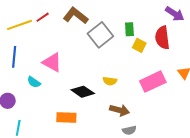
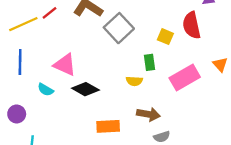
green rectangle: (129, 29) -> (149, 62), moved
black diamond: (83, 92) -> (85, 89), moved
orange rectangle: (66, 117) -> (108, 126), moved

